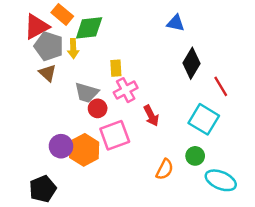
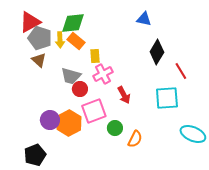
orange rectangle: (62, 14) -> (76, 41), moved
cyan square: (204, 119) -> (167, 98), turned -35
green circle: (195, 156) -> (115, 128), moved
cyan ellipse: (221, 180) -> (193, 134), moved

